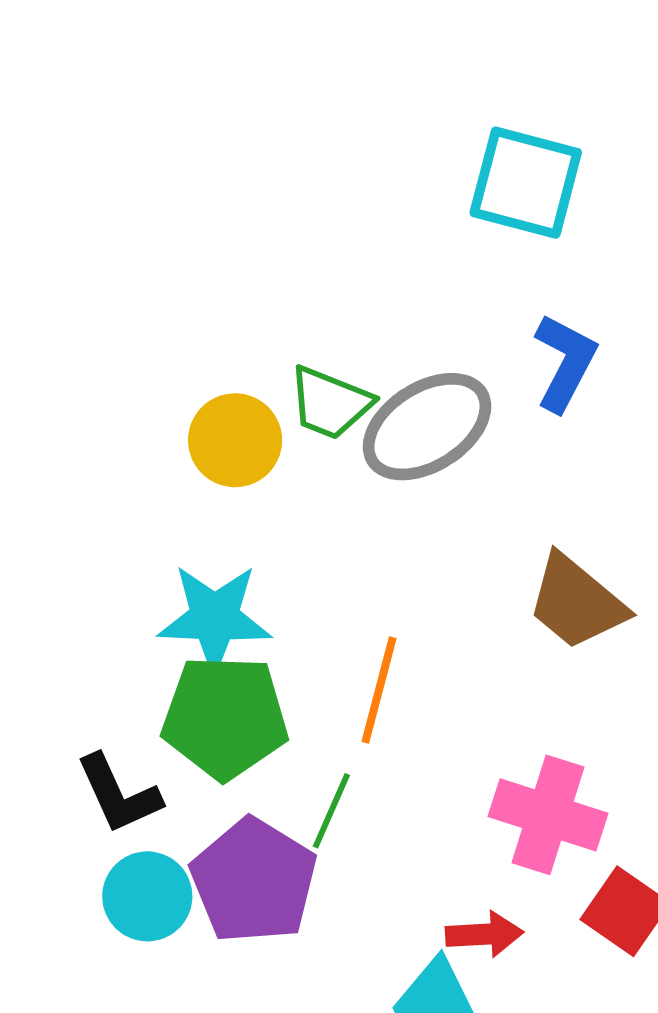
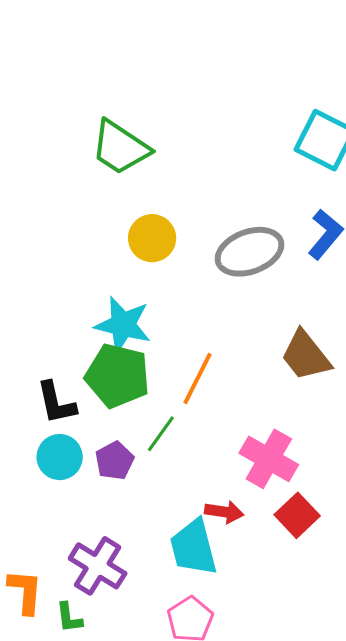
green trapezoid: (330, 403) -> (120, 148), moved, size x1.4
purple pentagon: (254, 881) -> (115, 461), size x0.6

